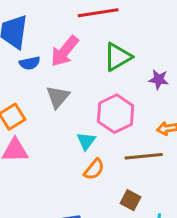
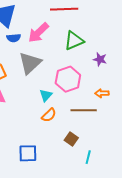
gray triangle: (58, 97) -> (30, 63), size x1.4

